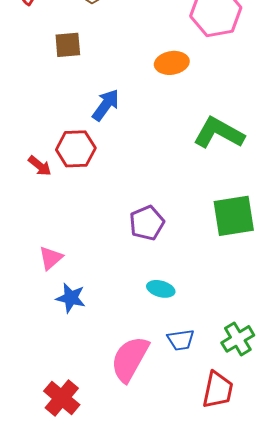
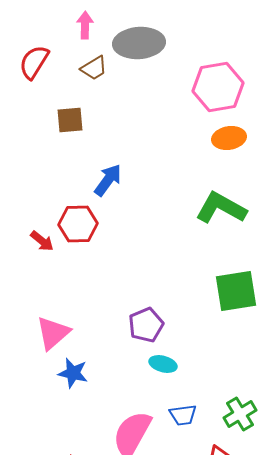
orange ellipse: (172, 63) -> (229, 138), moved
purple pentagon: (147, 223) -> (146, 325), moved
pink triangle: (51, 258) -> (53, 333), size x1.4

